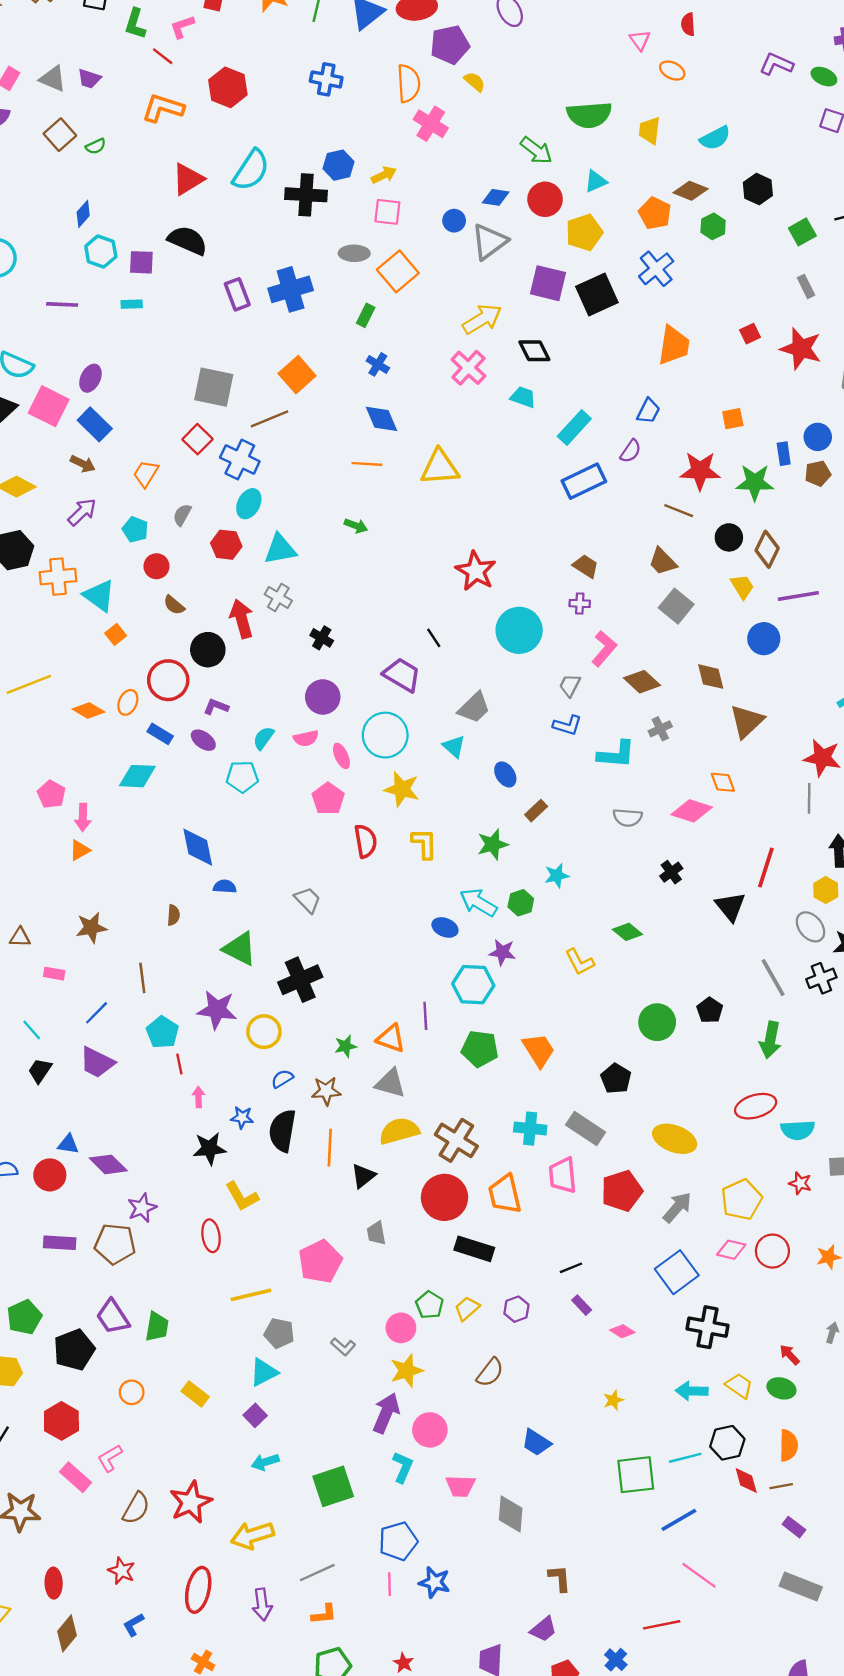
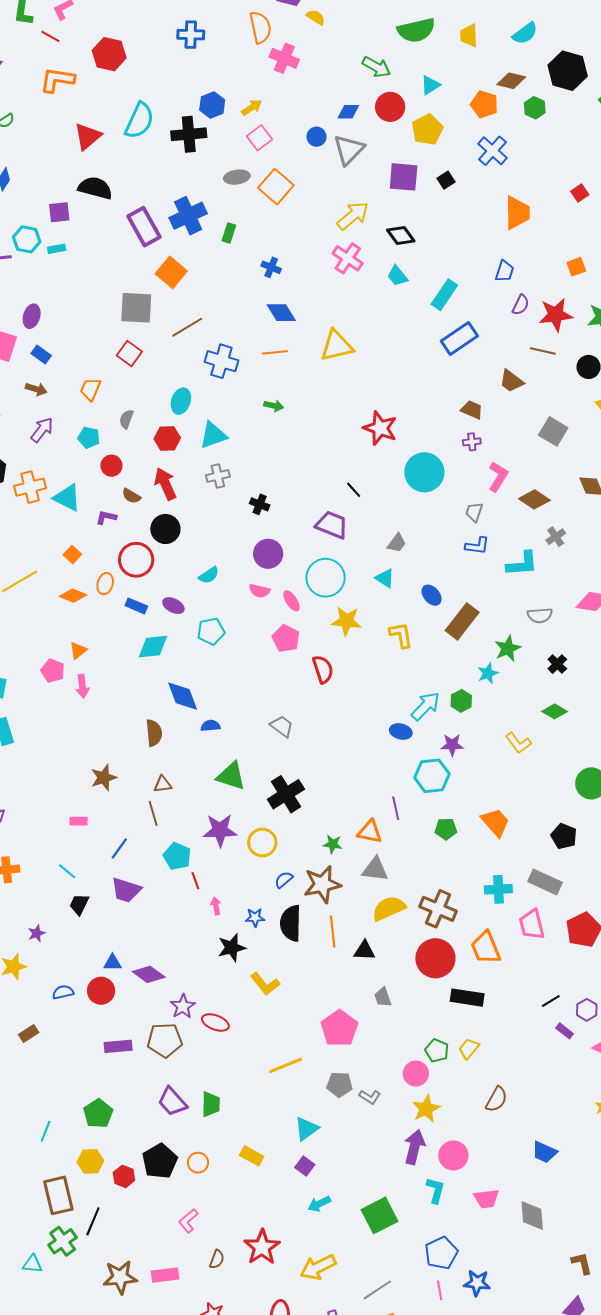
black hexagon: (758, 189) -> (568, 71), size x1.5
pink square: (387, 212) -> (259, 138), turned -35
cyan hexagon: (101, 252) -> (27, 239), moved
purple rectangle: (237, 294) -> (144, 227), size x1.4
black square: (597, 295) -> (446, 180), size x0.5
green rectangle: (366, 315) -> (229, 233), moved
orange square: (297, 375) -> (171, 272), moved
cyan trapezoid: (523, 397) -> (397, 276), turned -140
blue rectangle: (95, 424) -> (41, 355), size x0.7
purple semicircle: (631, 451) -> (521, 305), moved
blue cross: (240, 459) -> (221, 361), moved
brown trapezoid: (663, 562) -> (511, 381), moved
gray cross: (278, 597) -> (218, 476), turned -35
red arrow: (242, 619) -> (165, 484), moved
orange square: (116, 634) -> (72, 555), moved
purple L-shape: (216, 707) -> (106, 517), moved
gray trapezoid: (474, 708) -> (397, 543), size x0.7
cyan semicircle: (264, 738) -> (209, 575), moved, turned -150
pink semicircle: (306, 738) -> (259, 591), turned 35
cyan diamond: (137, 776) -> (153, 647), moved
brown rectangle: (536, 811) -> (462, 621), size x1.8
yellow L-shape: (424, 844) -> (401, 635), moved
green star: (493, 844) -> (508, 648), moved
orange triangle: (80, 850) -> (78, 650), moved
black cross: (671, 872) -> (557, 664), moved
cyan arrow: (478, 902) -> (426, 706), turned 112
brown semicircle: (173, 915) -> (154, 733), moved, size x1.5
brown triangle: (20, 937) -> (163, 784), moved
green star: (346, 1046) -> (333, 844), turned 30
green pentagon: (480, 1049) -> (446, 829), size x0.7
brown star: (326, 1091) -> (322, 884), size x1.5
black triangle: (363, 1176) -> (364, 951), turned 50
red ellipse: (211, 1236) -> (215, 1022), moved, turned -52
purple hexagon: (516, 1309) -> (587, 1010), moved
gray pentagon: (279, 1333) -> (340, 1084), moved
black pentagon: (74, 1350) -> (160, 1161), moved
red hexagon: (61, 1421) -> (124, 1176), moved, size x0.7
pink rectangle: (76, 1477) -> (165, 1275), moved, turned -40
brown semicircle: (136, 1508) -> (217, 1259), size x0.7

